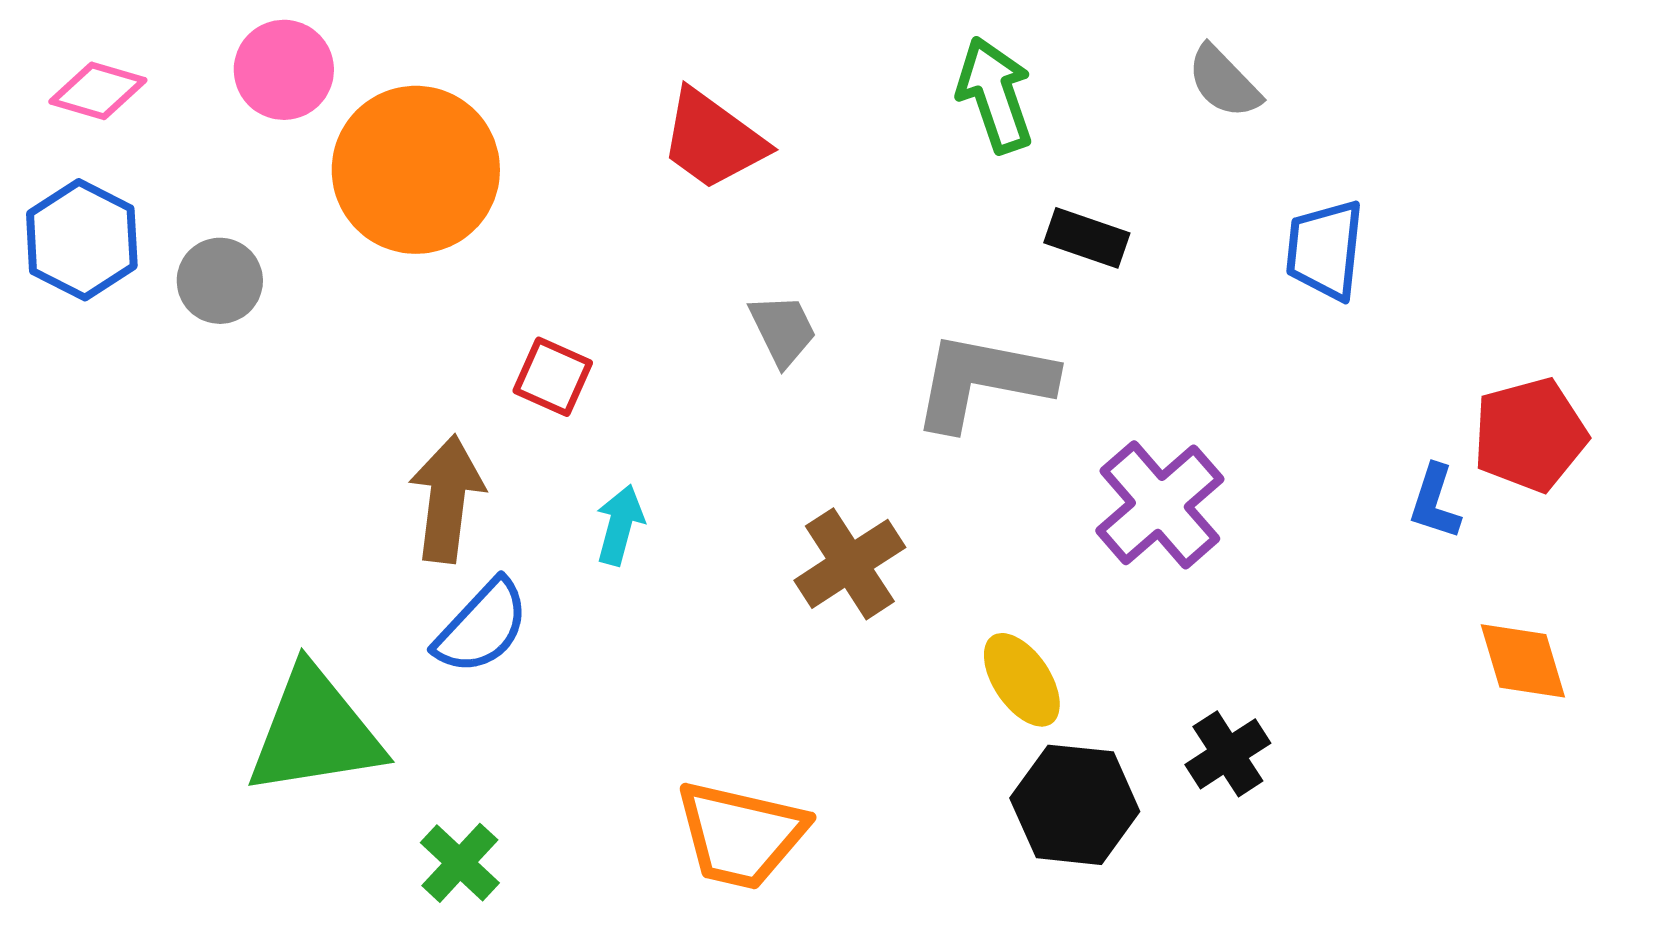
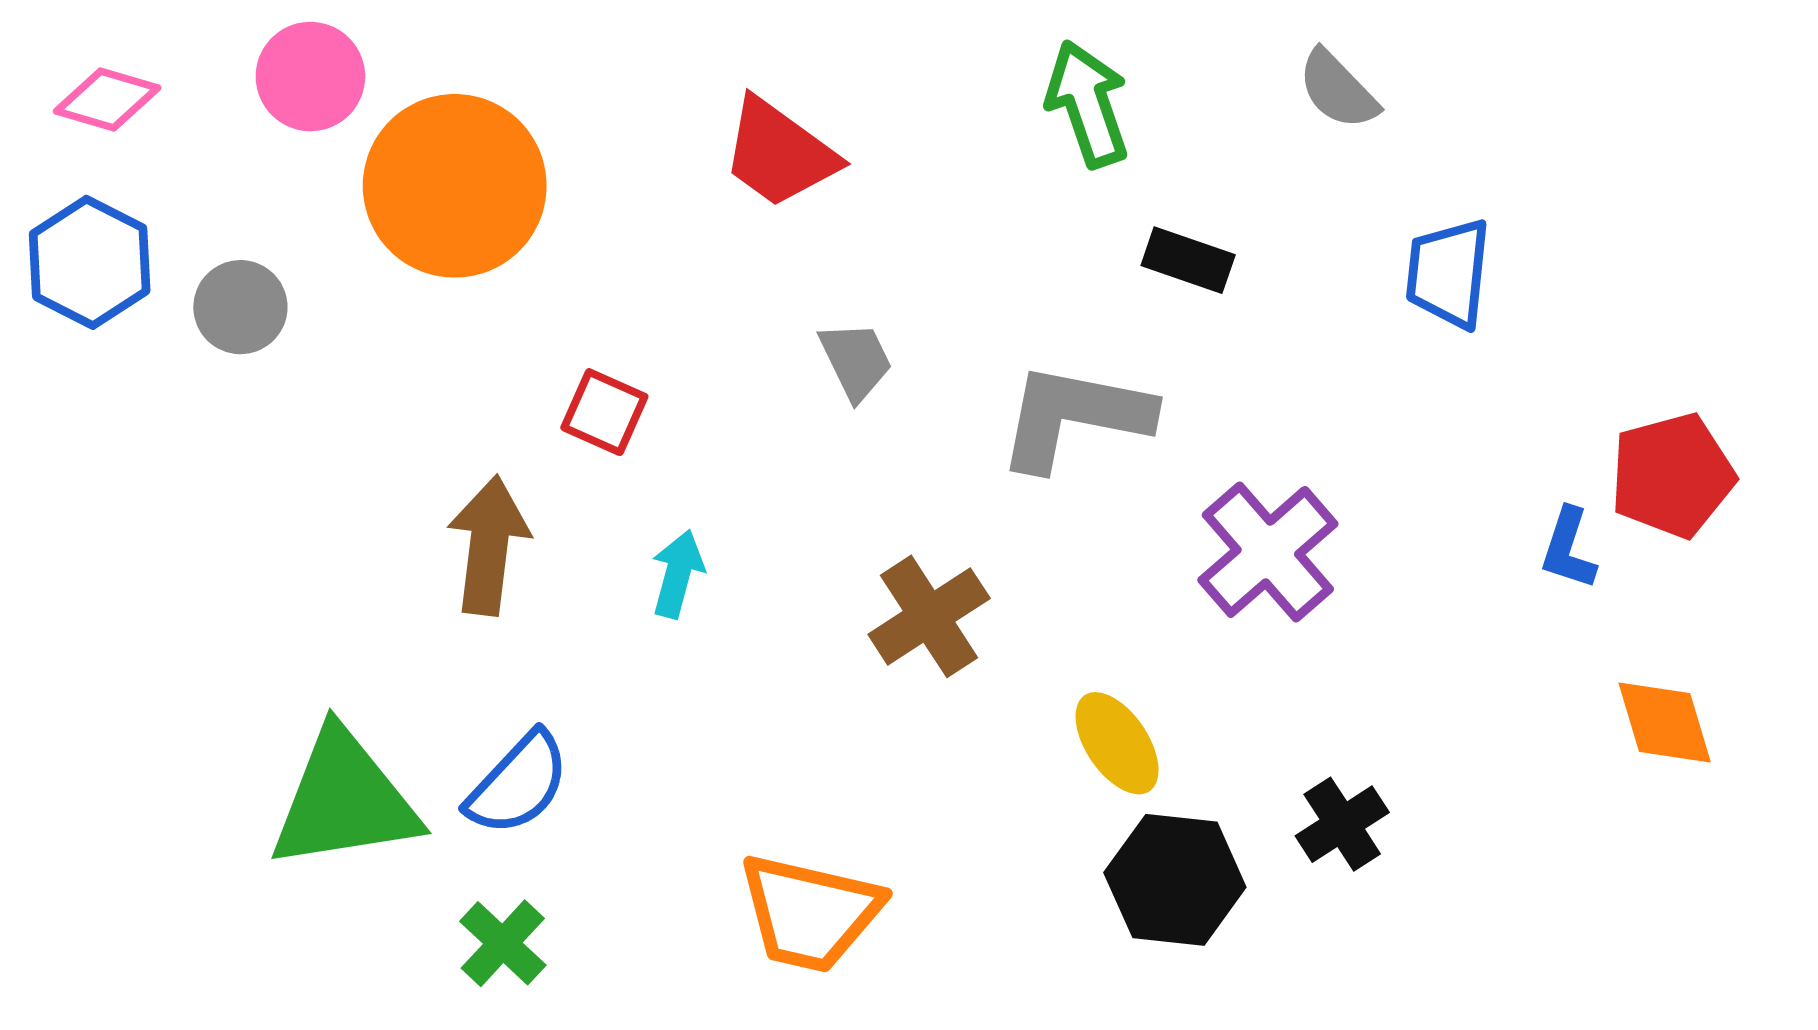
blue semicircle: (482, 627) -> (518, 784), moved

